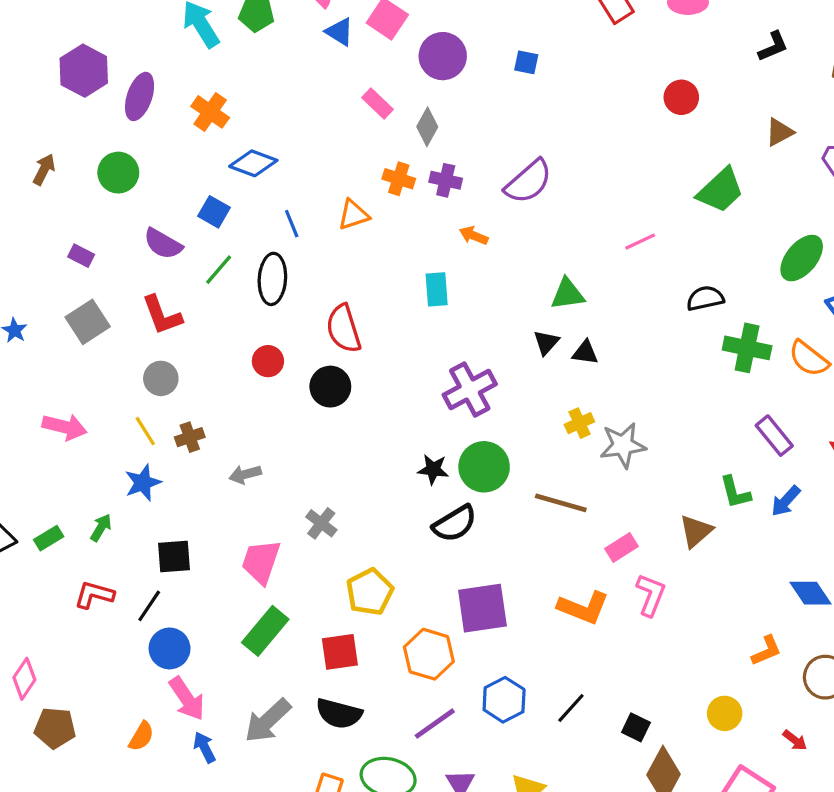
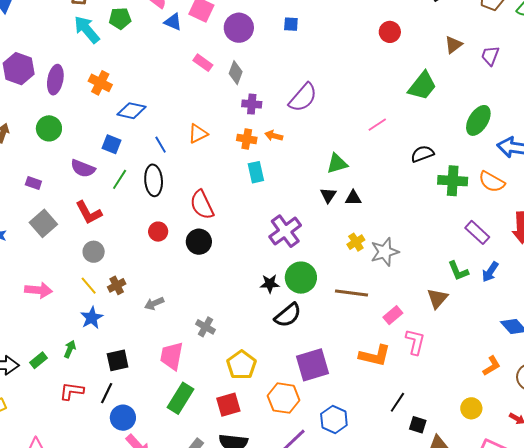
orange cross: (399, 179) -> (247, 139), moved
black line: (571, 708) -> (397, 402), moved

